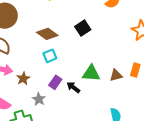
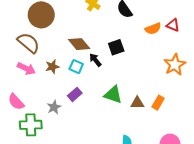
cyan square: (50, 56) -> (76, 67), turned 32
brown star: (23, 78) -> (52, 67), moved
black arrow: (73, 87) -> (95, 60), moved

